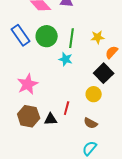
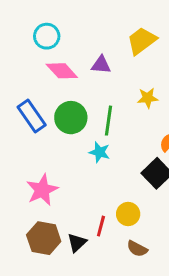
yellow star: (98, 37) -> (148, 98), moved
yellow circle: (94, 94) -> (128, 214), moved
black triangle: (51, 119) -> (77, 243), turned -40

